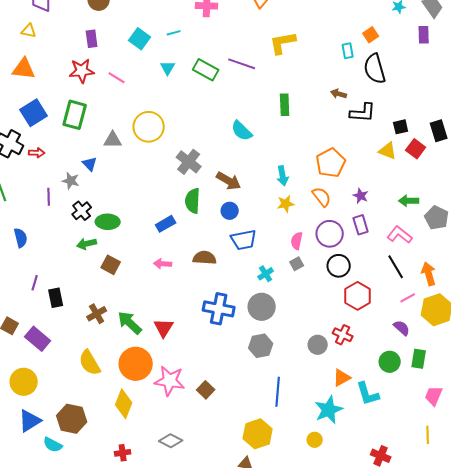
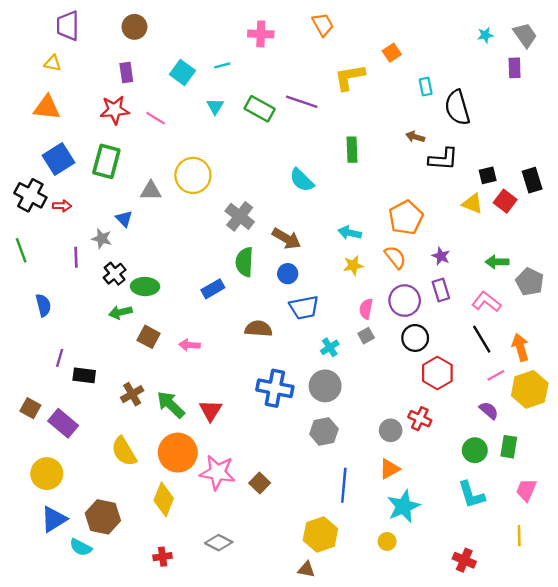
orange square: (371, 35) -> (392, 53), moved
cyan arrow: (283, 176) -> (350, 233), turned 114
pink arrow: (163, 264) -> (189, 345), moved
black rectangle: (56, 298) -> (84, 375), turned -72
orange triangle: (342, 378) -> (389, 469), moved
cyan L-shape: (368, 394) -> (471, 495), moved

